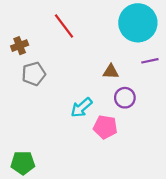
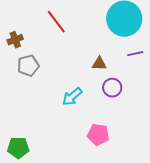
pink pentagon: (105, 127) -> (98, 135), moved

